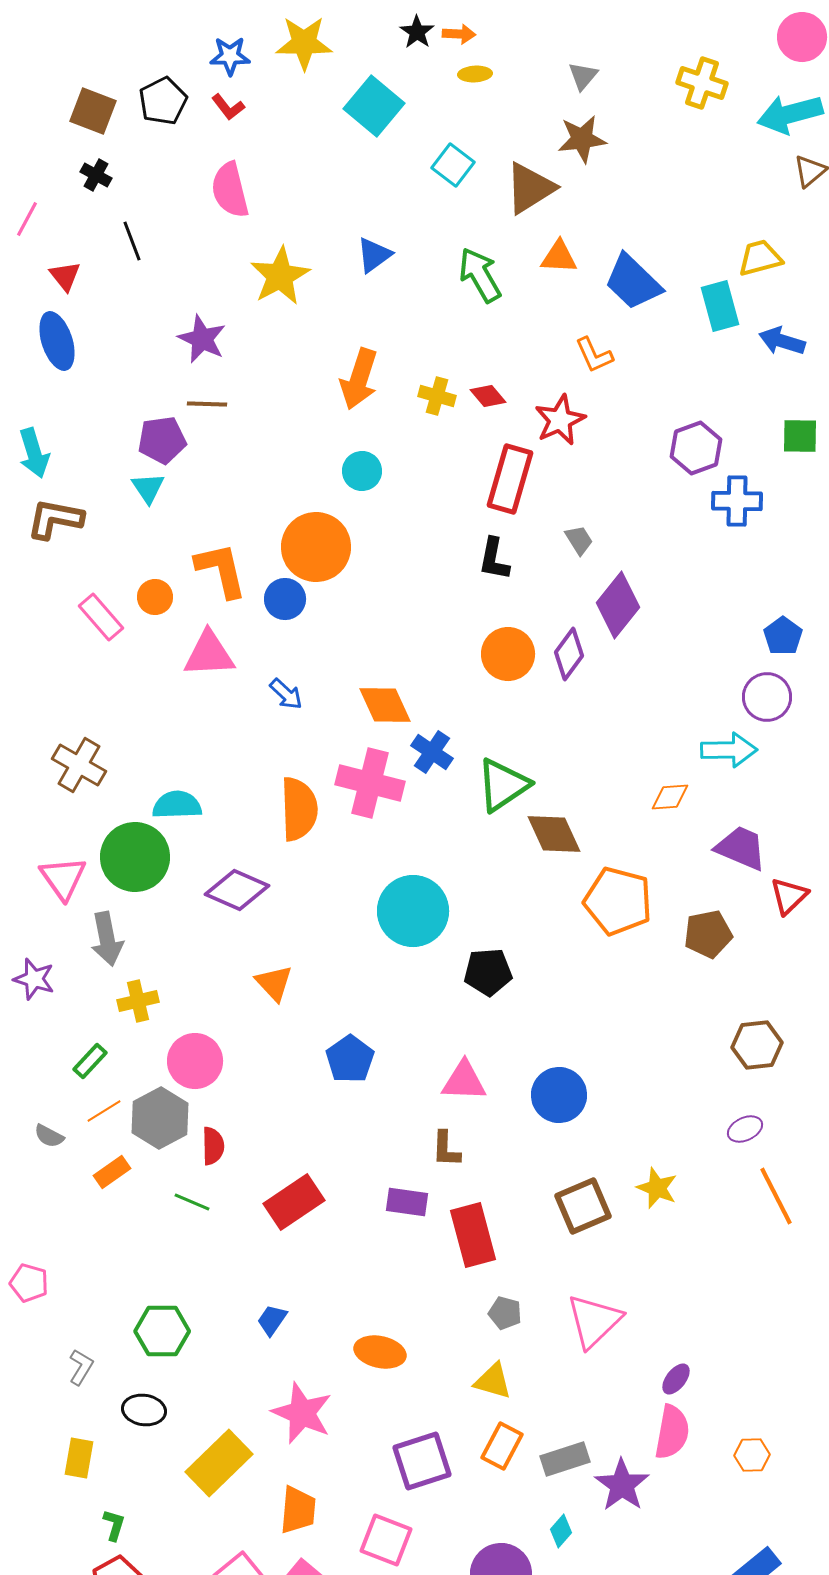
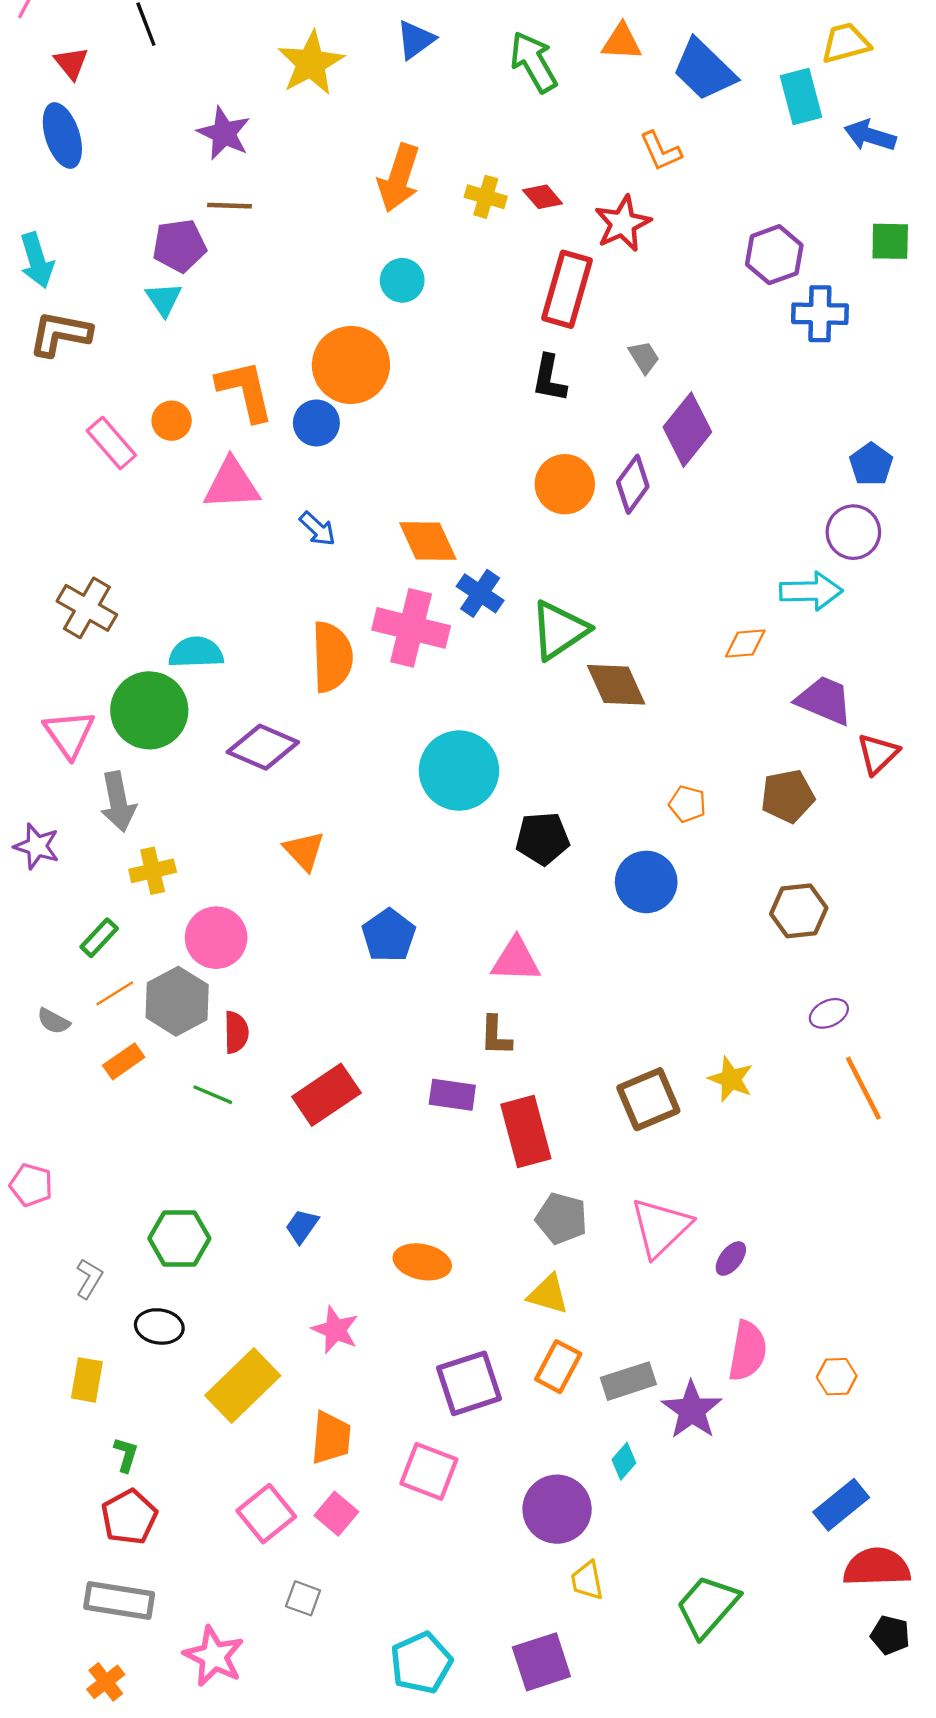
orange pentagon: (618, 901) -> (687, 804), moved, size x0.5
brown hexagon: (757, 1045) -> (799, 911), moved
blue circle: (559, 1095) -> (646, 882), moved
gray pentagon: (505, 1313) -> (561, 1218), size x1.4
purple ellipse: (676, 1379) -> (731, 1259), moved
pink star: (302, 1413) -> (335, 1330), size x0.7

